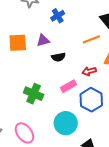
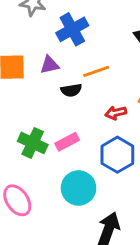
blue cross: (58, 16) -> (72, 29), size x1.5
orange line: (91, 39) -> (96, 71), moved
pink rectangle: (68, 86) -> (67, 142), moved

